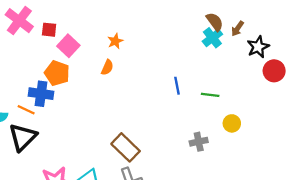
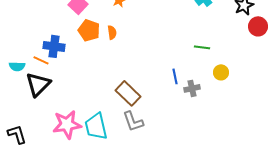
orange semicircle: (107, 67) -> (112, 32), moved, turned -32
orange pentagon: (57, 73) -> (89, 30), moved
blue line: (177, 86) -> (175, 76), moved

